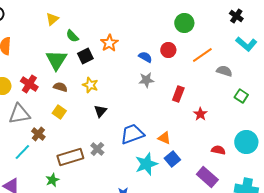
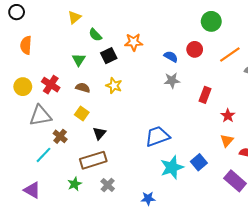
orange star: (109, 43) -> (134, 42), turned 30
green triangle: (56, 60) -> (79, 60), size x0.6
black triangle: (100, 111) -> (99, 133), moved
orange triangle: (164, 138) -> (227, 140), moved, turned 48
gray cross: (97, 149) -> (108, 185), moved

